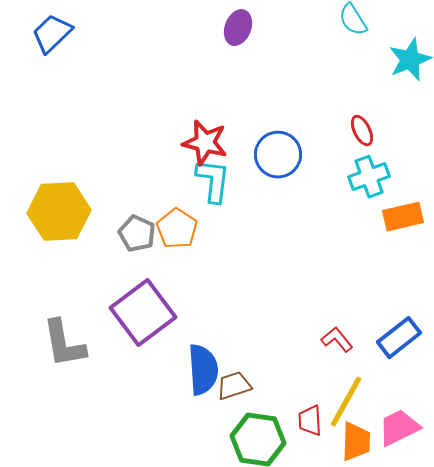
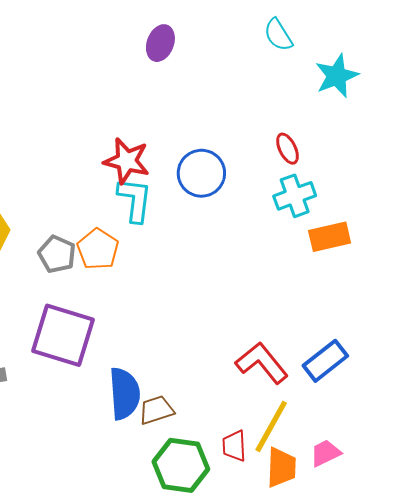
purple square: (143, 313) -> (63, 335), turned -36
red L-shape: (337, 340) -> (262, 363), size x1.6
pink trapezoid: (399, 428) -> (325, 453), size x0.7

